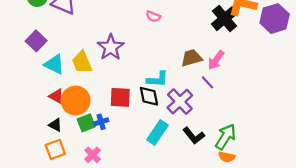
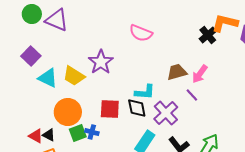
pink semicircle: (153, 16) -> (141, 33), size x1.6
black cross: (225, 19) -> (208, 35), size x0.7
yellow trapezoid: (82, 62) -> (74, 76), turned -35
red triangle: (56, 96) -> (36, 136), moved
blue cross: (101, 122) -> (92, 132), turned 32

